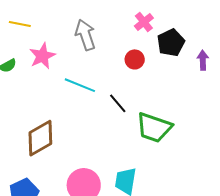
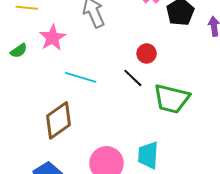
red circle: (135, 59) -> (147, 53), moved
cyan line: (80, 85) -> (81, 77), moved

